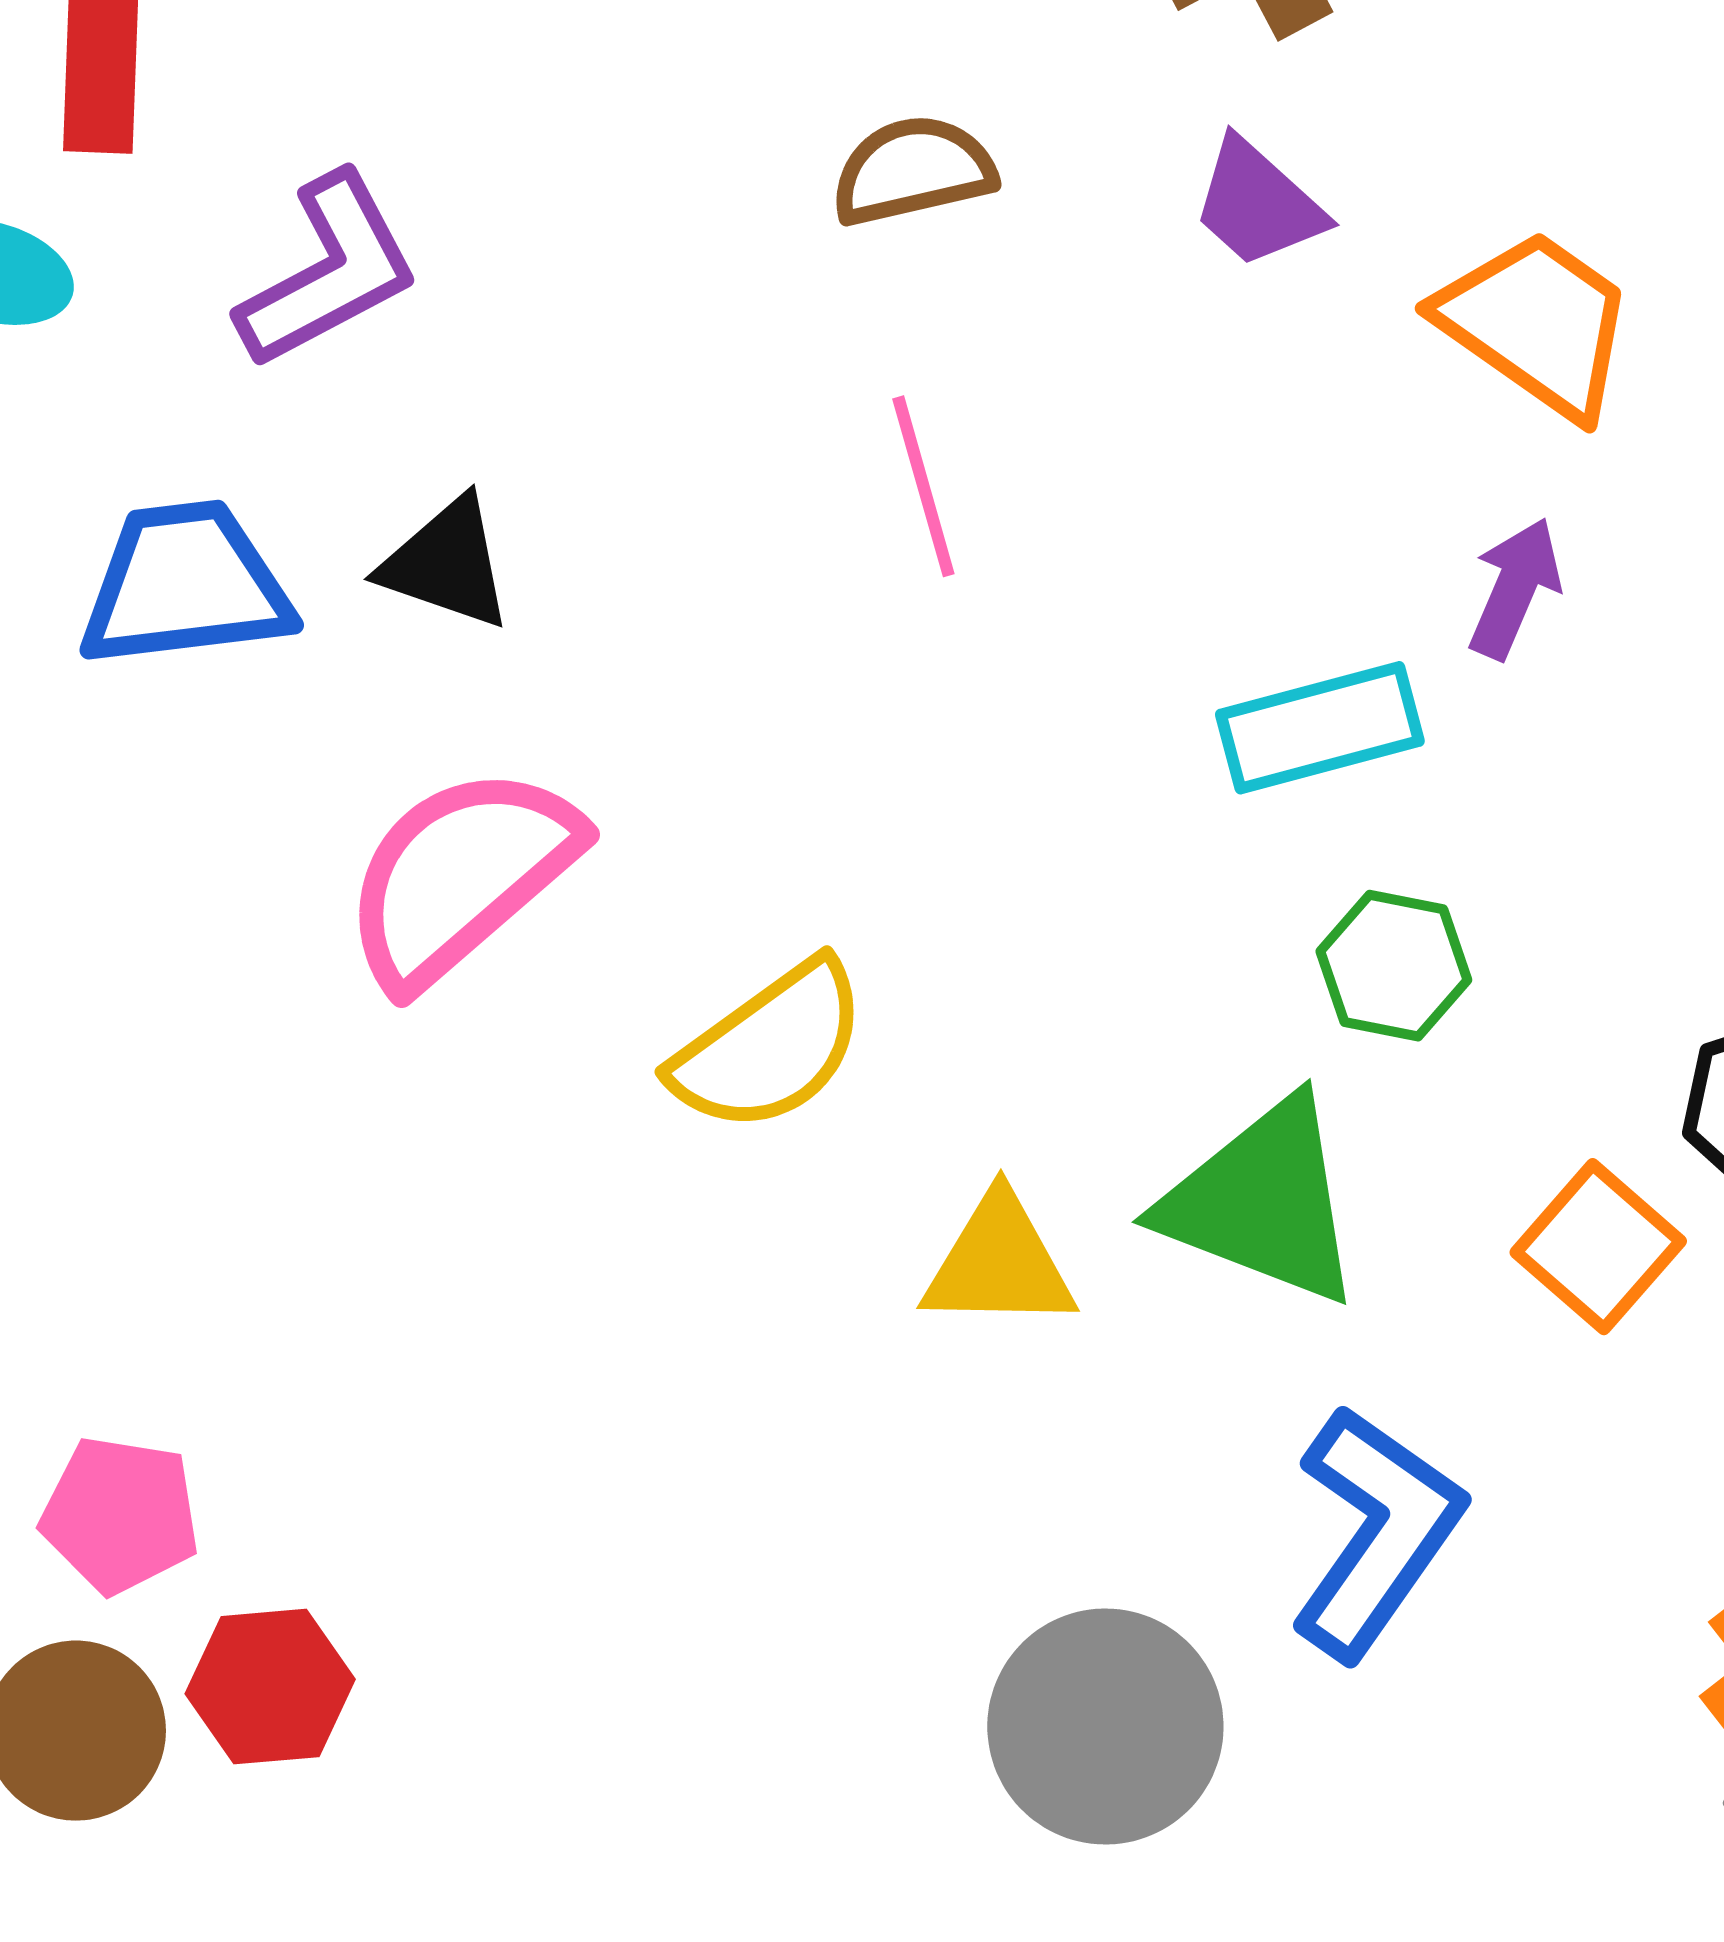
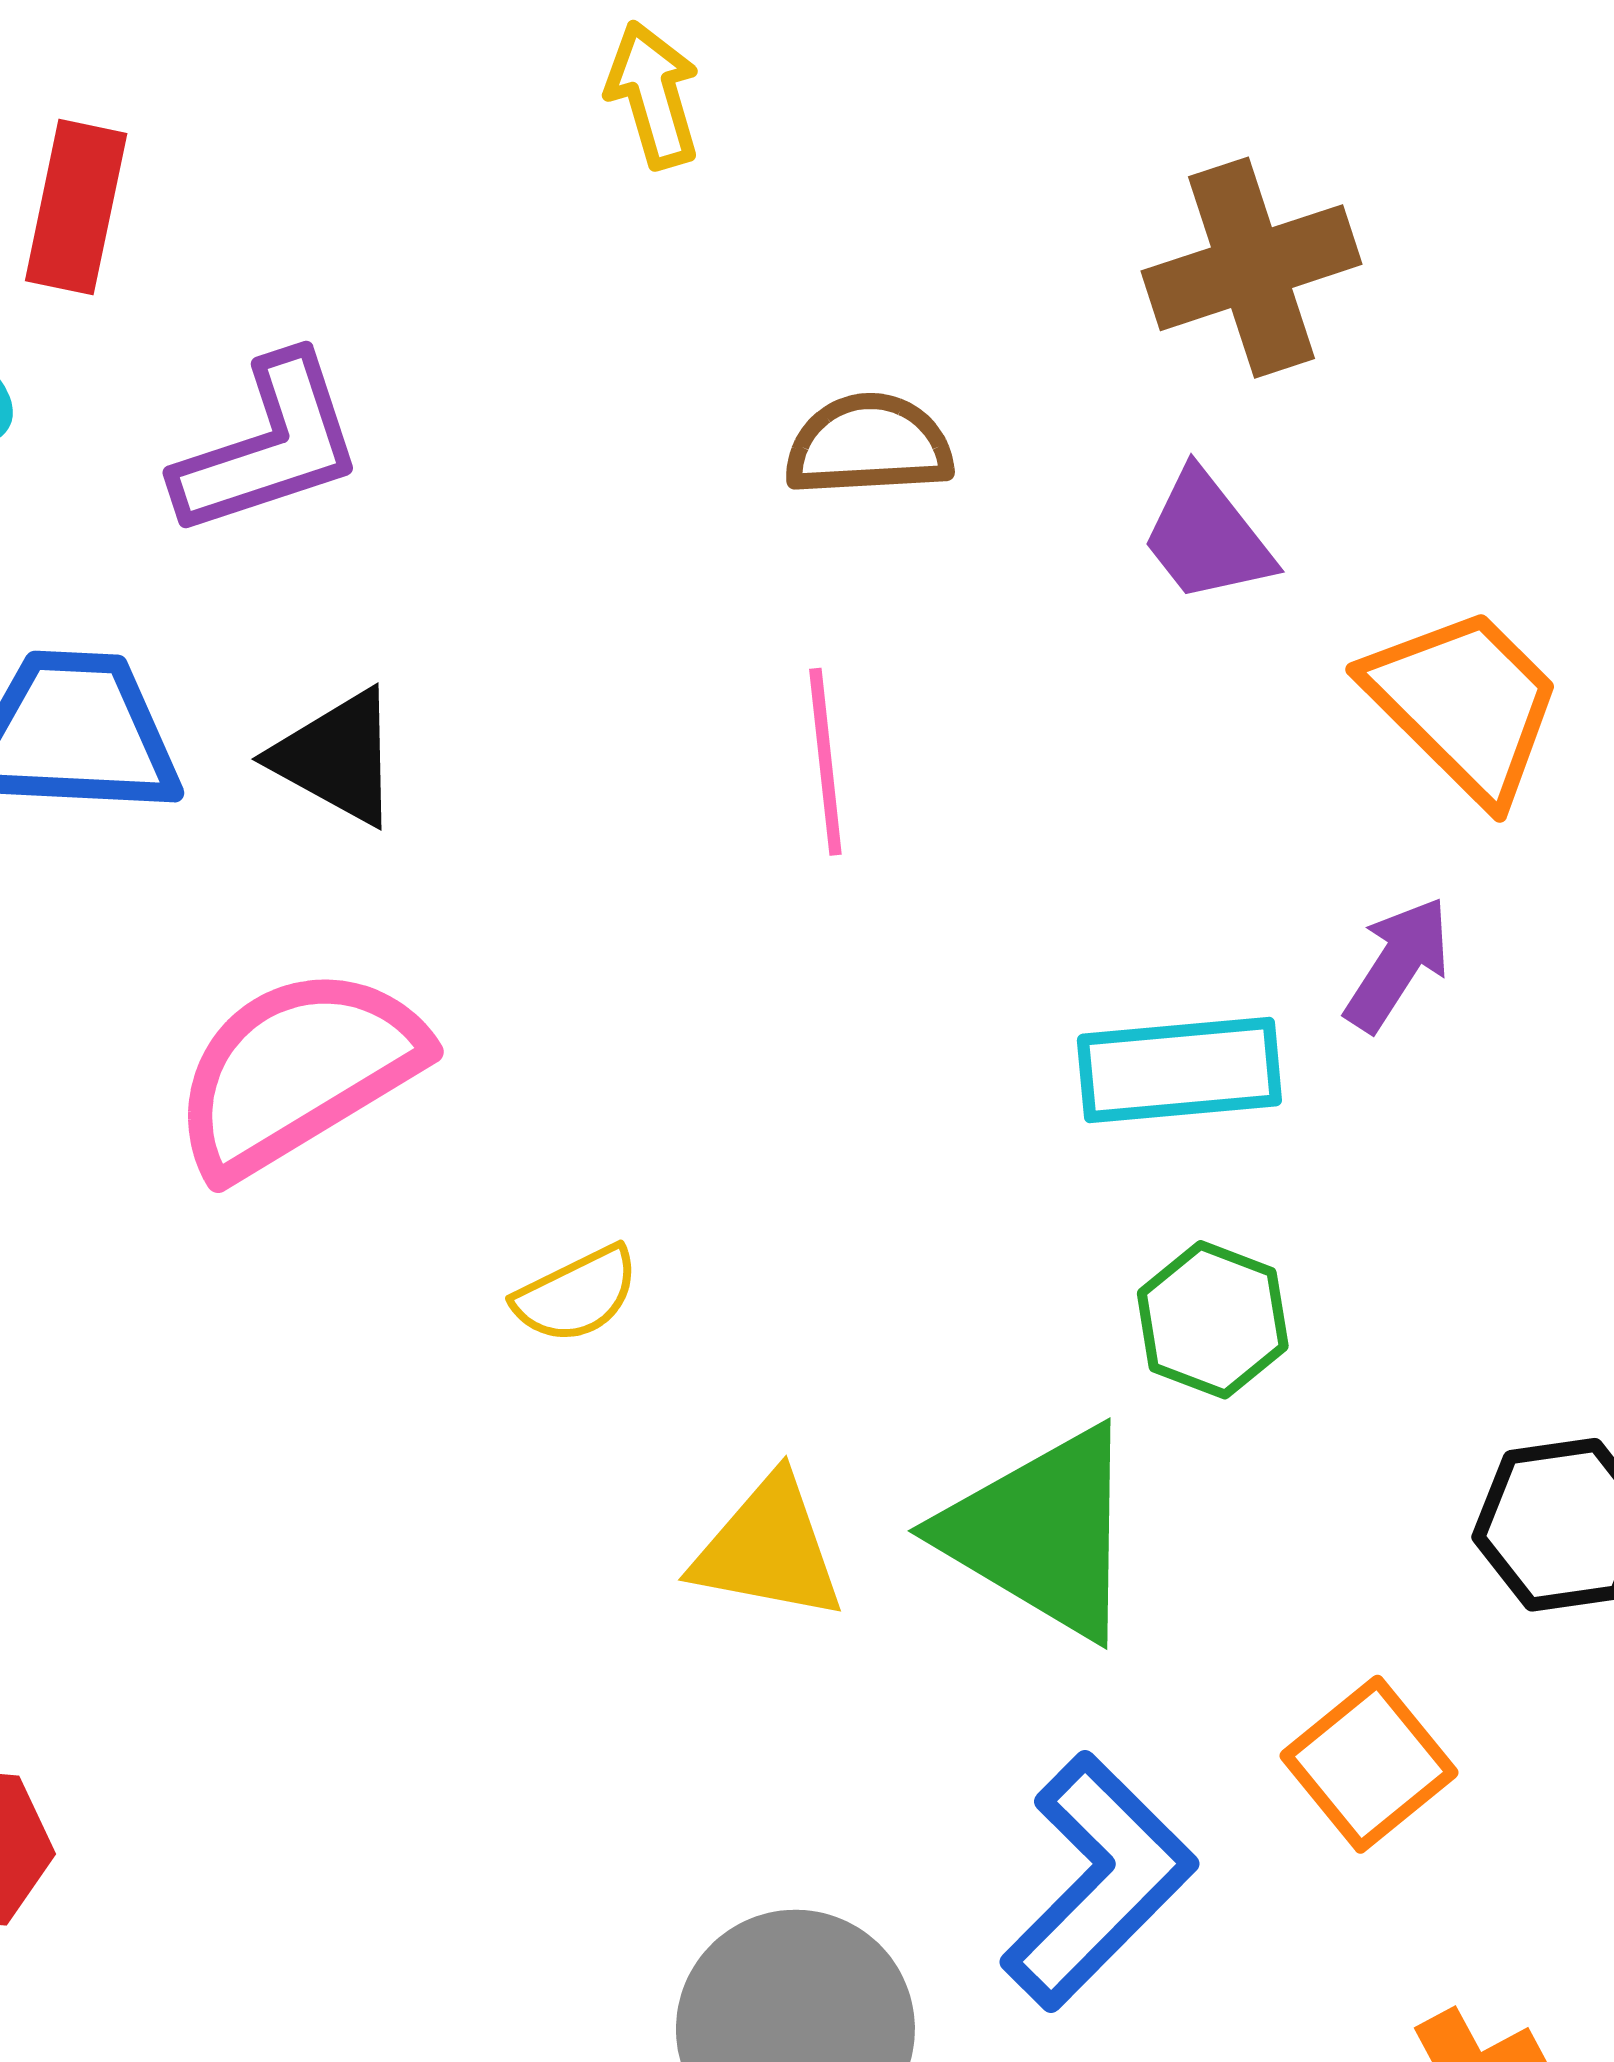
yellow semicircle: (770, 1047) -> (576, 1295), size x0.6
orange square: (1598, 1247) -> (1369, 1764), moved

